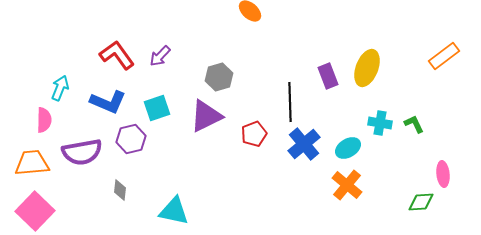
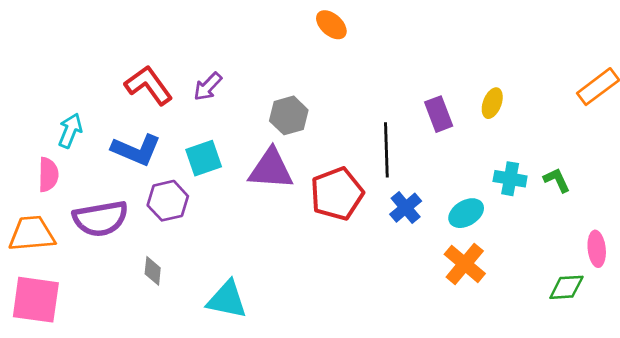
yellow ellipse: (367, 68) -> (492, 103), size x0.6
purple triangle: (206, 116) -> (271, 169), turned 30
red pentagon: (254, 134) -> (337, 194), size x1.5
blue cross: (304, 144) -> (406, 208), size x0.7
pink square: (35, 211) -> (36, 300), turned -36

